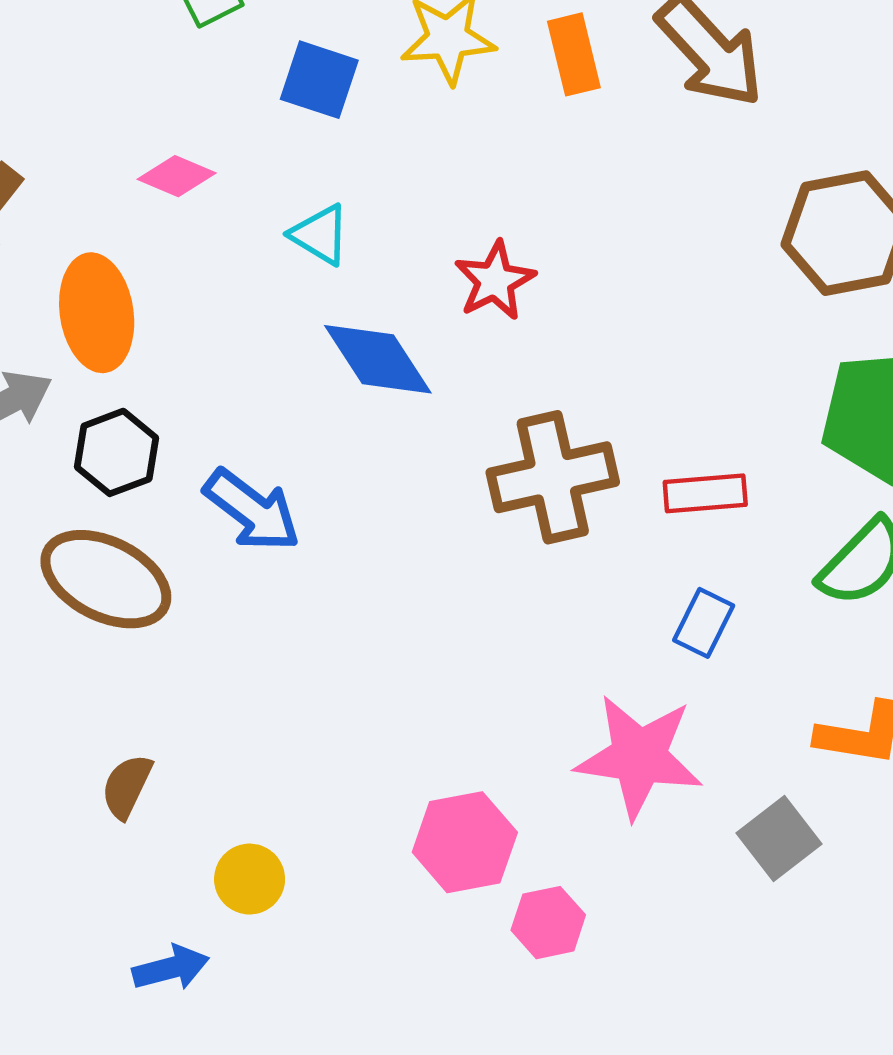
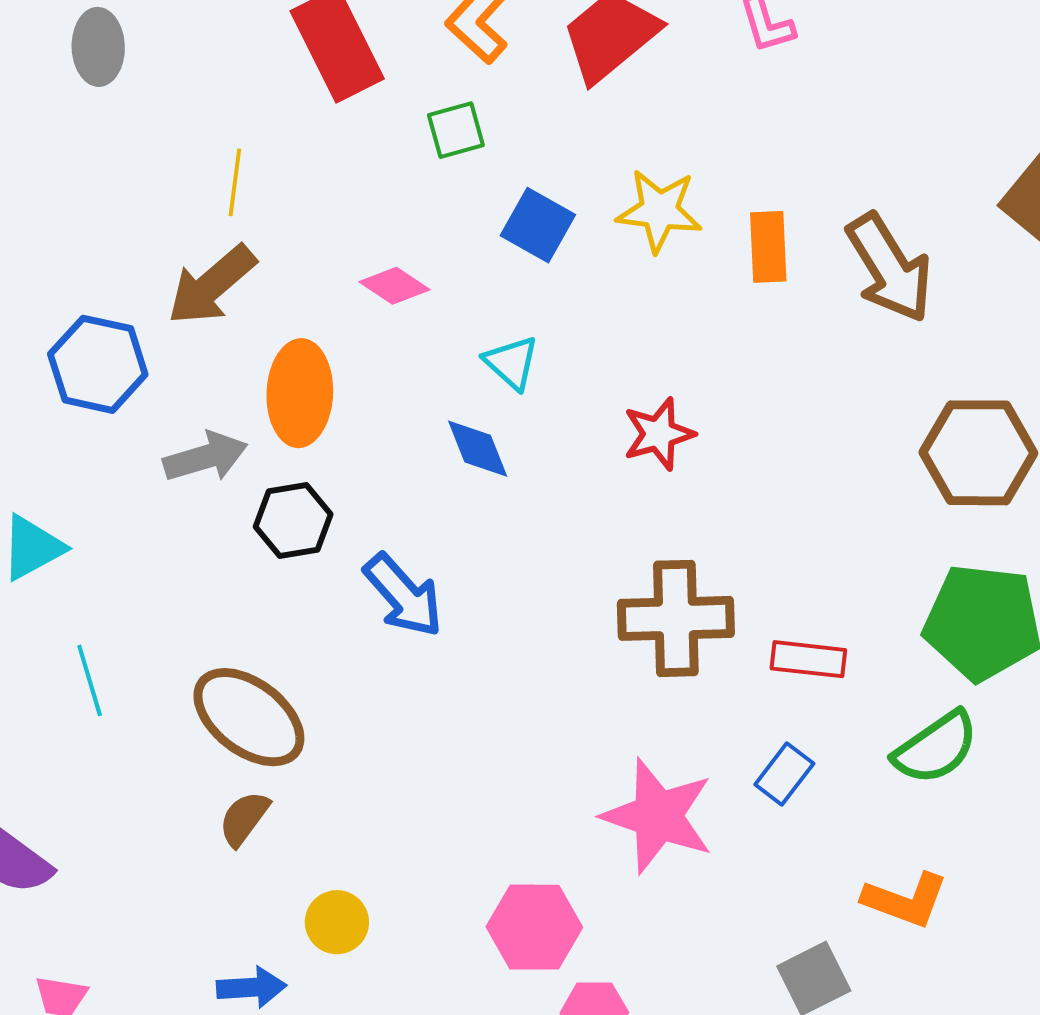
blue diamond: (378, 359) -> (478, 449), moved, size x0.7
brown ellipse: (106, 579) -> (249, 717), moved
pink star: (639, 757) -> (658, 816), moved

